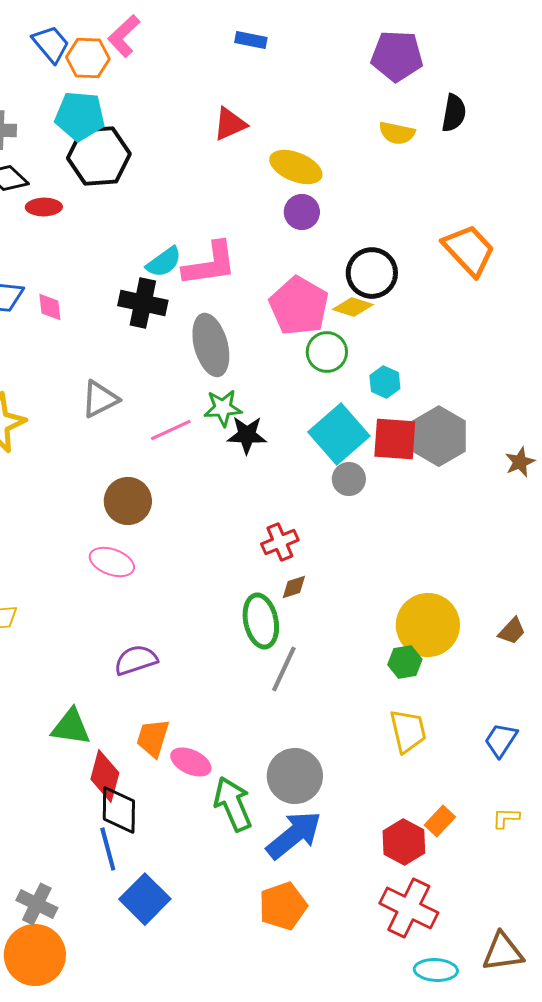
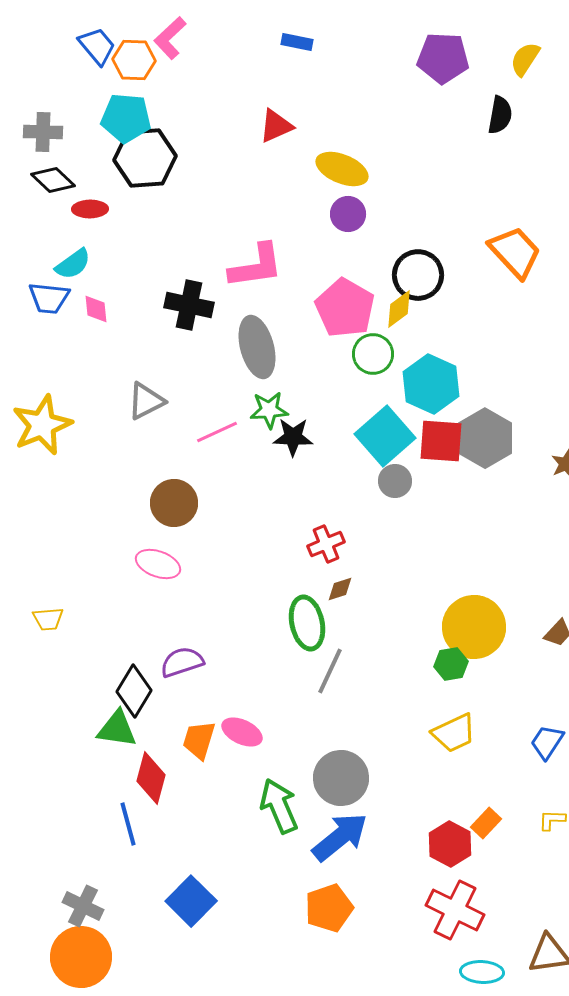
yellow semicircle: (397, 133) -> (525, 59), moved, turned 111
cyan semicircle: (164, 262) -> (73, 264), moved
yellow diamond: (353, 307) -> (399, 309), turned -54
cyan hexagon: (385, 382) -> (431, 384), size x1.8
yellow trapezoid: (408, 731) -> (454, 733), turned 78
pink ellipse: (191, 762) -> (242, 732), moved
black diamond: (119, 810) -> (134, 691), moved, turned 30
blue line: (108, 849) -> (128, 824), moved

